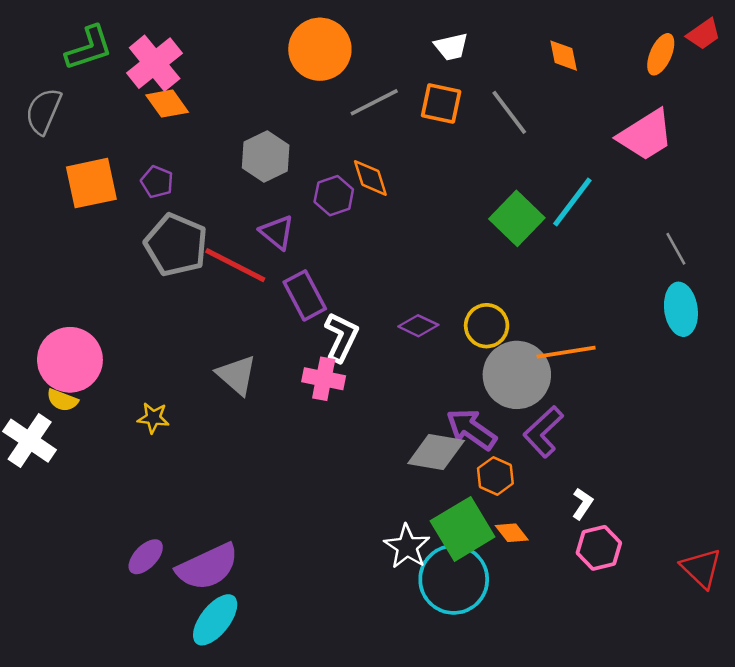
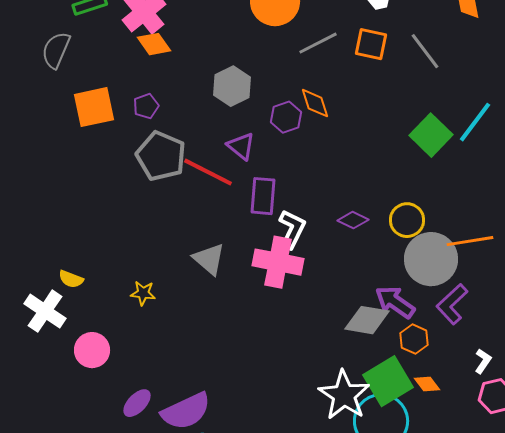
purple pentagon: (157, 182) -> (146, 106), turned 30
purple rectangle: (305, 295) -> (263, 196), turned 33
pink circle: (70, 360) -> (92, 350), moved, size x0.7
pink cross: (324, 379) -> (278, 262), size x1.5
white star: (407, 547) -> (344, 395), size x1.4

